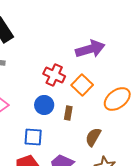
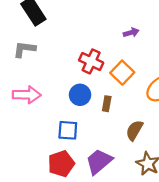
purple arrow: (90, 49) -> (131, 33), size x0.5

